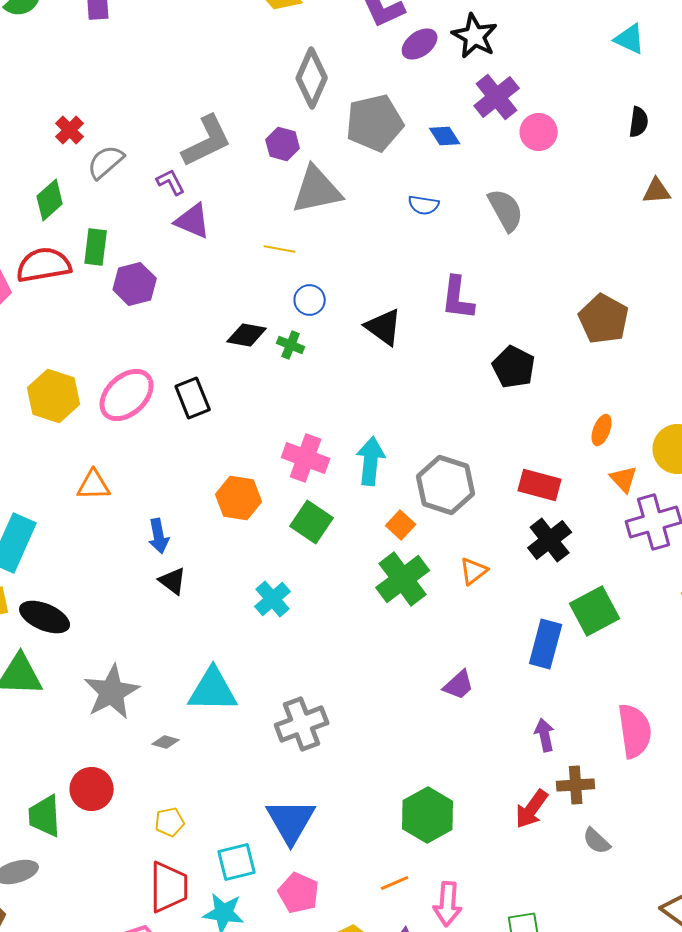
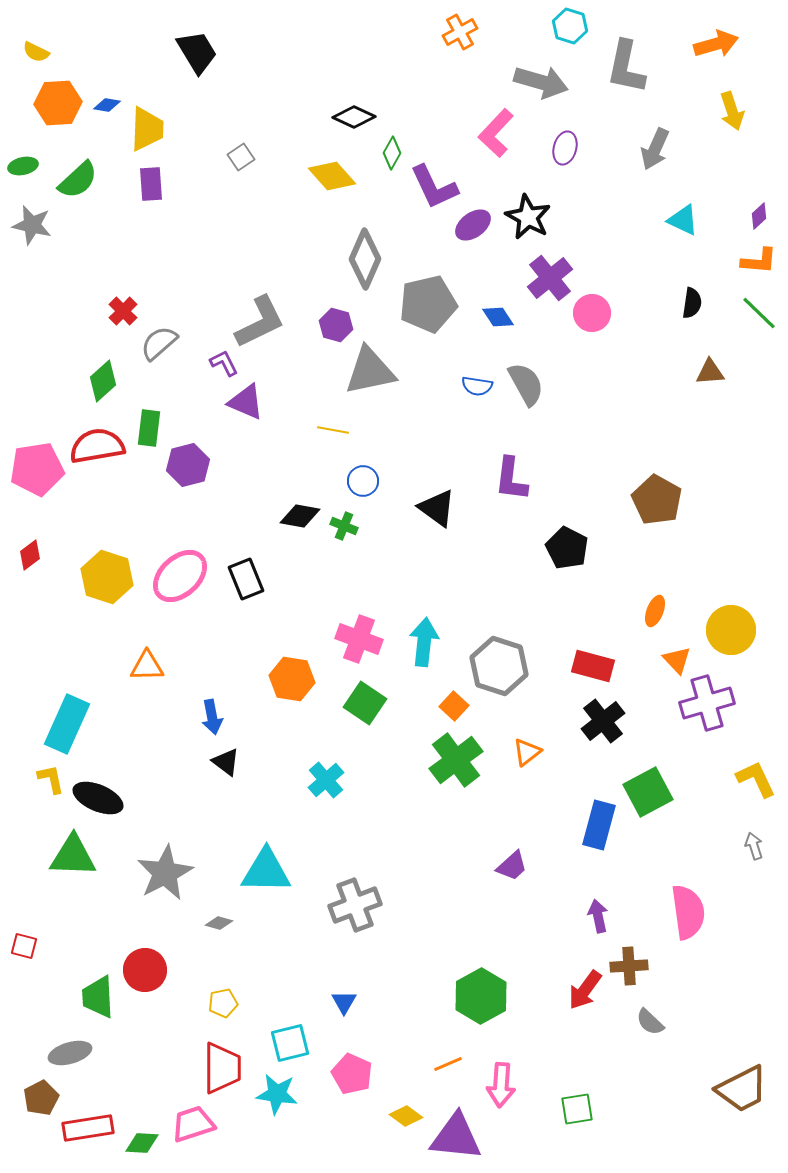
gray semicircle: (506, 210) -> (526, 384), moved
blue triangle: (291, 821) -> (344, 1002), size x0.5

